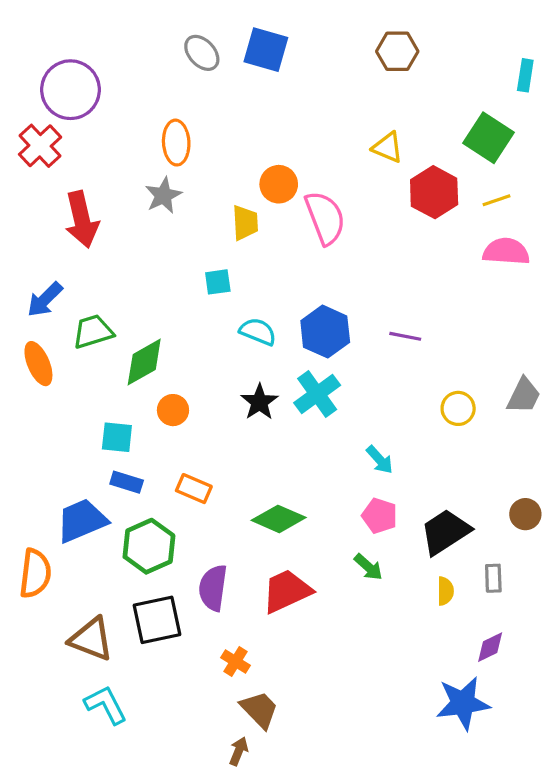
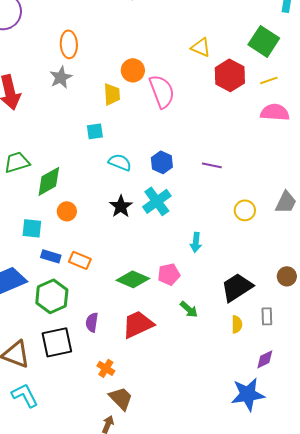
blue hexagon: (325, 332) -> (162, 162), size x0.7
cyan arrow: (380, 460) -> (196, 242), turned 48
blue rectangle: (127, 482) -> (51, 256), moved
pink pentagon: (380, 516) -> (169, 274), moved, turned -30
purple semicircle: (213, 588) -> (92, 322), size x0.7

